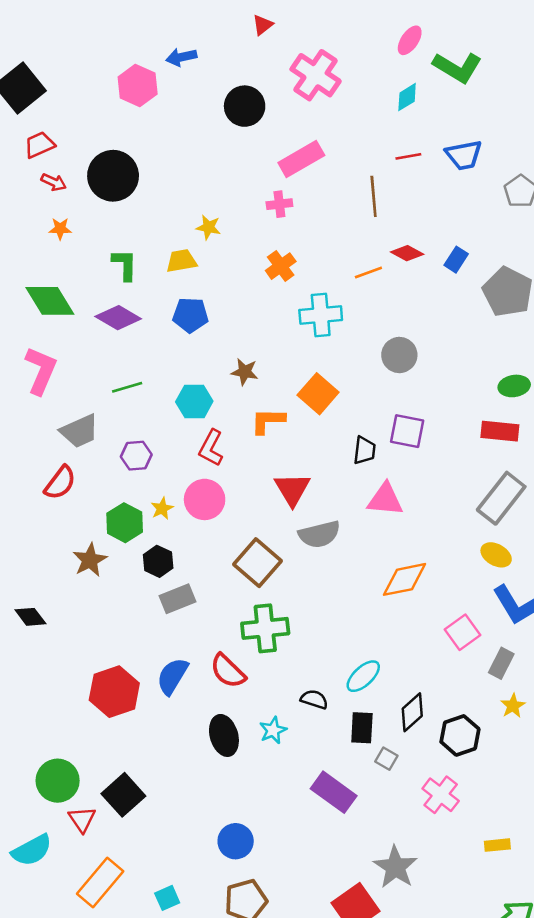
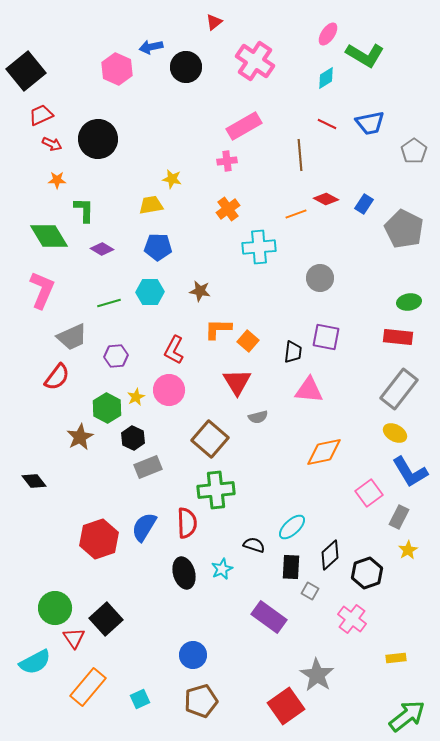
black circle: (245, 106) -> (186, 67), moved
red line: (408, 156) -> (327, 124), turned 36
green L-shape: (125, 265) -> (84, 210), moved
purple diamond: (118, 318) -> (102, 249), size x0.7
orange square: (318, 394) -> (248, 341), moved, size x0.7
cyan hexagon: (194, 401) -> (150, 292), moved
gray semicircle: (319, 534) -> (258, 417), size x0.6
red semicircle: (228, 671) -> (187, 523), turned -136

